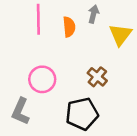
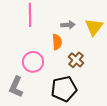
gray arrow: (93, 14) -> (68, 25), moved, turned 72
orange semicircle: (69, 27) -> (57, 42), moved

